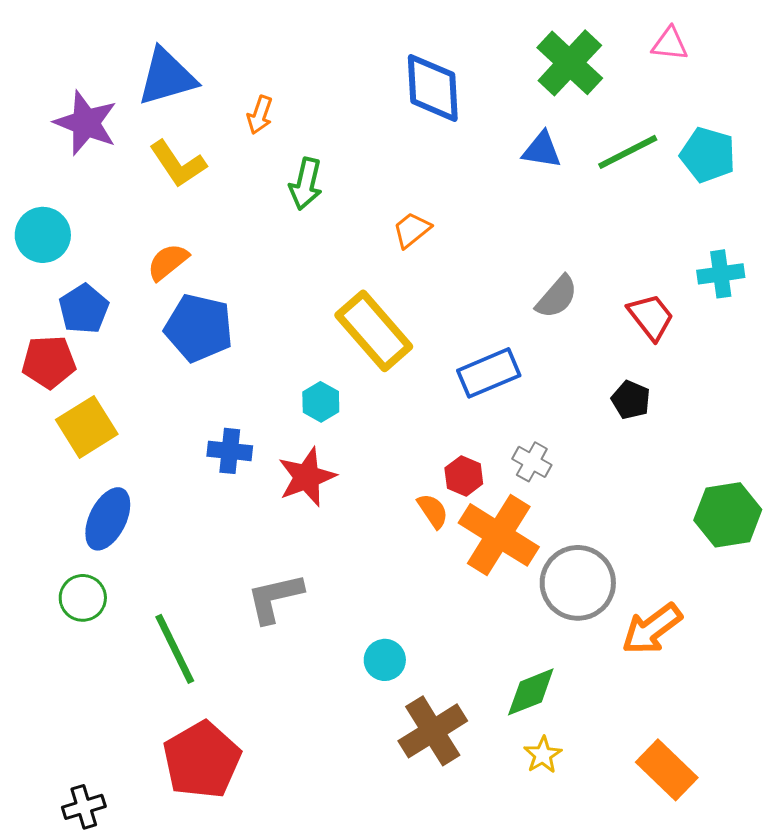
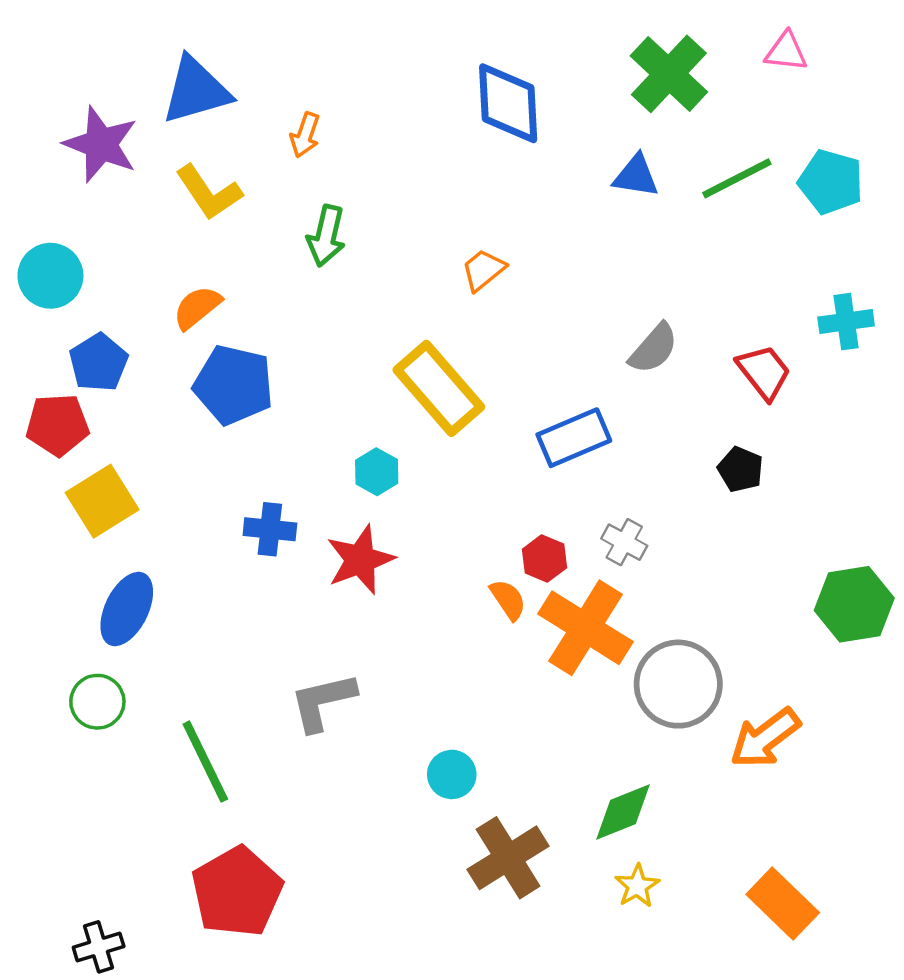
green arrow: (306, 184) -> (326, 236), moved

